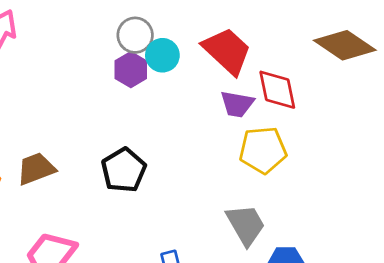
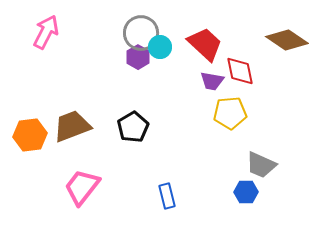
gray circle: (135, 35) -> (141, 33), size x1.4
brown trapezoid: (36, 169) -> (72, 126), size x1.4
gray trapezoid: (246, 225) -> (261, 165), moved, turned 144

